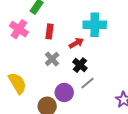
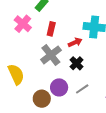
gray cross: (52, 59) -> (51, 55), size x1.5
gray line: (87, 83) -> (82, 89), moved

